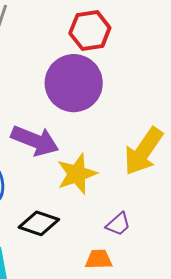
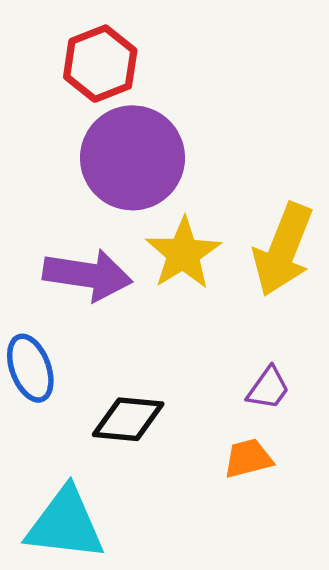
red hexagon: (90, 30) -> (100, 64), moved
yellow star: (77, 174) -> (183, 253), moved

